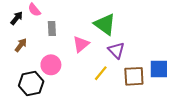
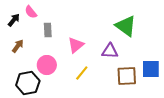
green triangle: (105, 24) -> (126, 26), moved
purple triangle: (116, 50) -> (110, 51), turned -42
yellow line: (101, 73) -> (82, 73), moved

